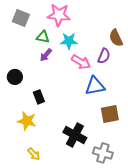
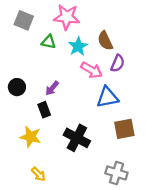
brown semicircle: (116, 38) -> (105, 41), moved
cyan star: (69, 41) -> (78, 46), turned -30
purple arrow: (46, 55) -> (52, 88), moved
black cross: (75, 135) -> (77, 138), moved

